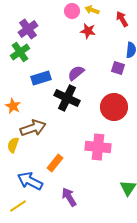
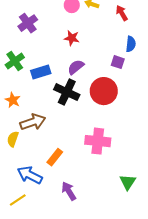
red star: (88, 31) -> (72, 38), moved
green cross: (20, 52) -> (15, 61), moved
red circle: (114, 107) -> (104, 91), moved

